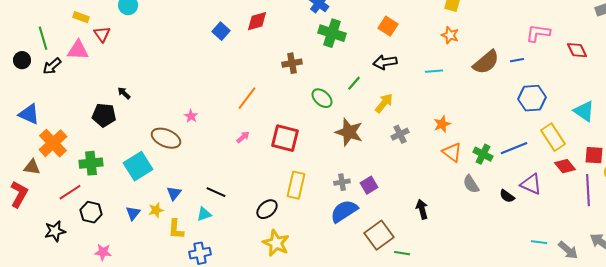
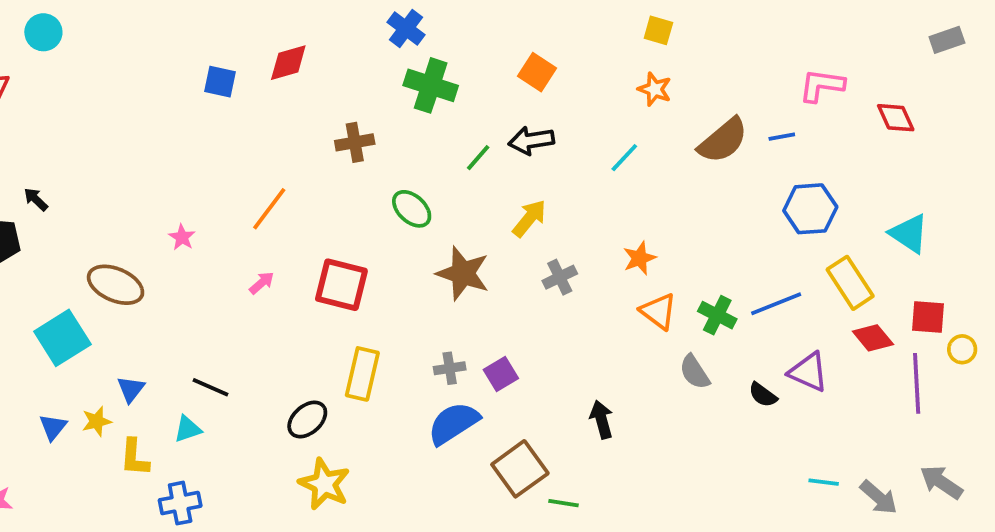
blue square: (221, 31) -> (220, 82), turned -30
cyan line: (434, 71) -> (624, 158), turned -42
green line: (354, 83) -> (478, 158), moved
pink star: (191, 116) -> (182, 237), moved

